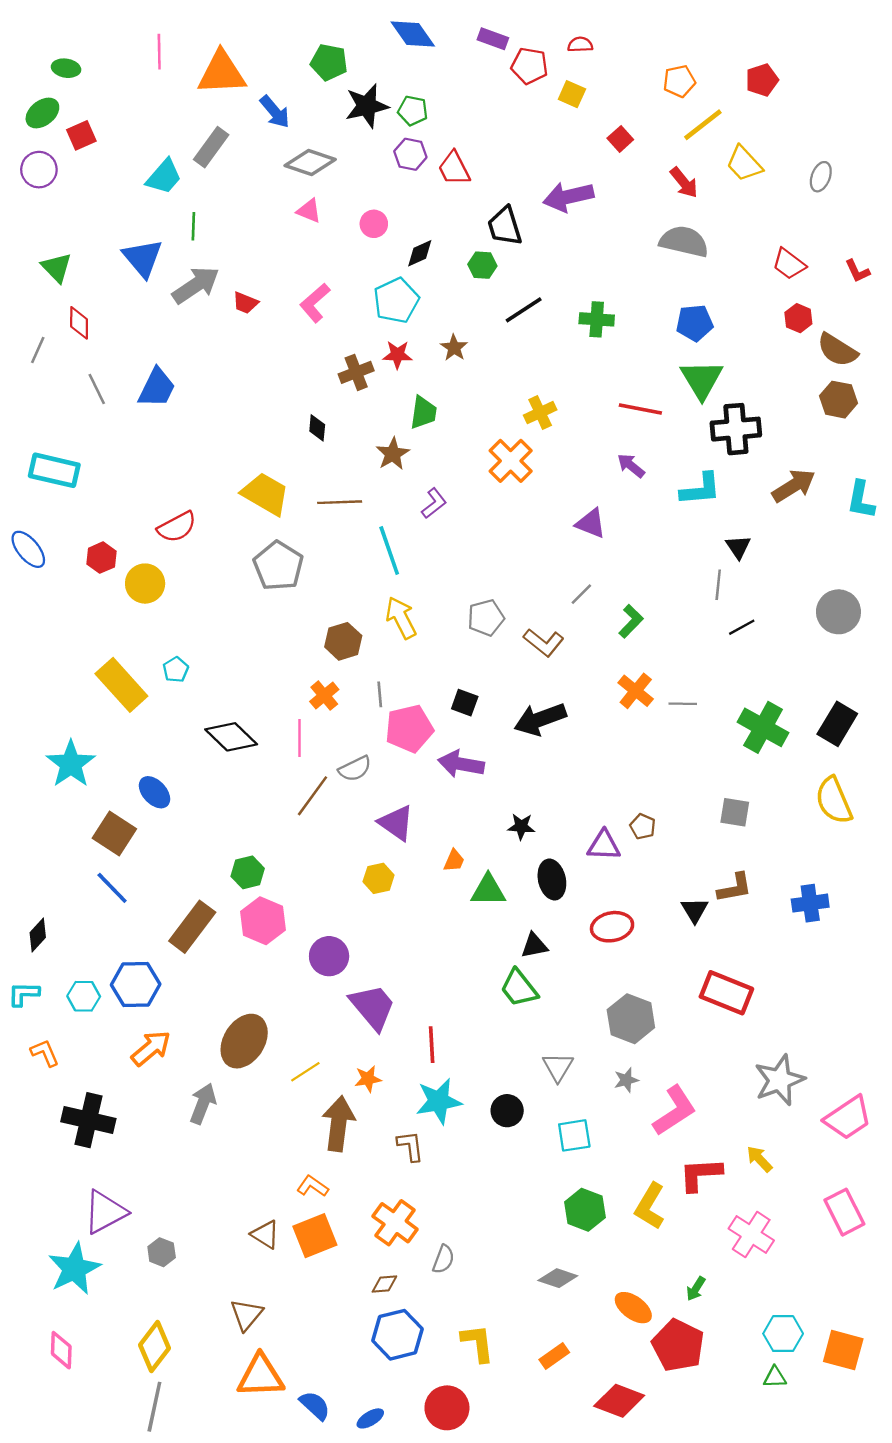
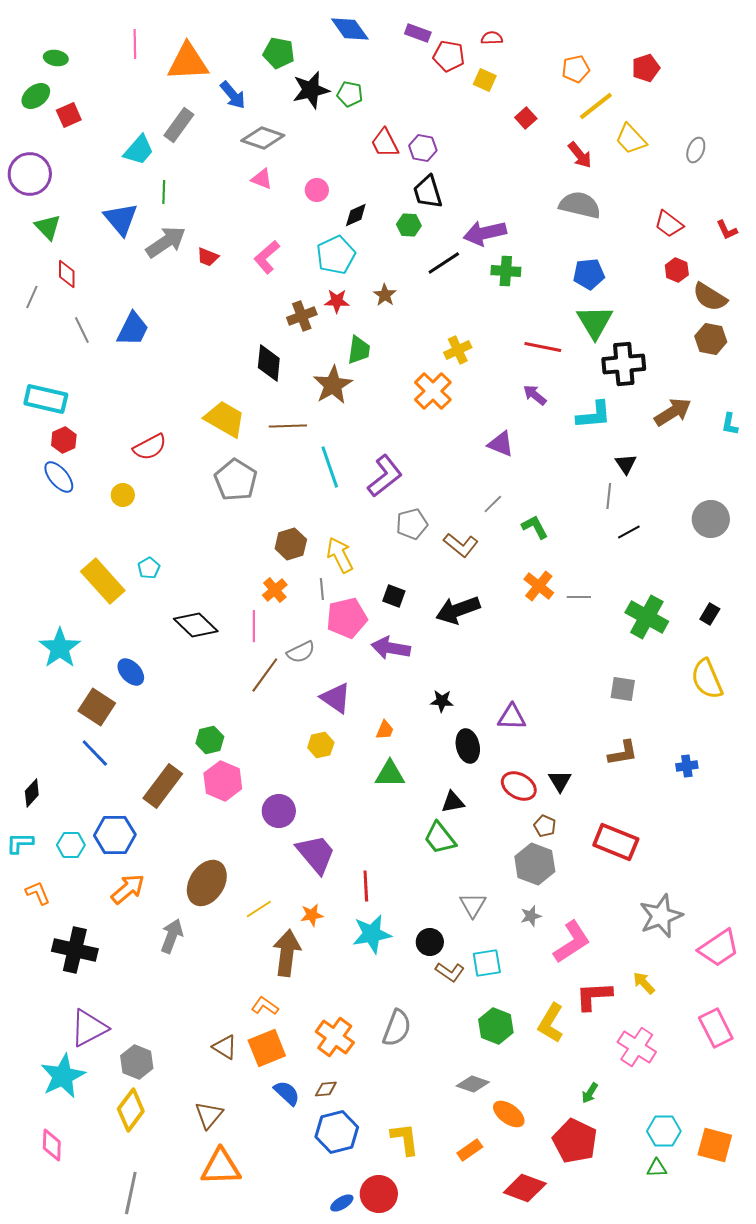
purple hexagon: (410, 154) -> (423, 148), moved
purple circle: (39, 170) -> (30, 174), moved, size x1.4
purple arrow: (568, 197) -> (485, 233), moved
black diamond: (317, 428) -> (269, 363), size x1.6
brown star: (393, 454) -> (333, 385), size x1.4
cyan L-shape: (861, 500) -> (730, 424), size x0.7
purple L-shape: (434, 503) -> (385, 476), moved, size x1.6
blue ellipse: (28, 549) -> (59, 477), moved
red hexagon: (101, 558) -> (64, 440), moved
yellow circle: (145, 584) -> (123, 495), size x0.7
yellow arrow: (401, 618) -> (340, 555), moved
green L-shape: (631, 621) -> (535, 527), turned -72
black rectangle: (837, 724) -> (710, 614), size x0.6
brown pentagon: (643, 826) -> (545, 826), moved
green triangle: (488, 890) -> (390, 774), moved
blue cross: (810, 903) -> (687, 766), size x0.7
black triangle: (695, 910) -> (560, 781), moved
red ellipse: (612, 927) -> (519, 786), turned 40
brown L-shape: (410, 1146) -> (450, 972), moved, turned 132
gray hexagon: (162, 1252) -> (137, 1062), size x1.4
gray semicircle: (443, 1259) -> (397, 1028), moved, size x1.5
orange ellipse: (633, 1308) -> (509, 1114), moved
yellow diamond: (154, 1347) -> (131, 1110), moved
blue semicircle: (315, 1405) -> (287, 1093), moved
blue ellipse: (370, 1418) -> (342, 1203), moved

